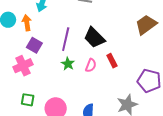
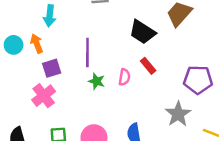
black trapezoid: (94, 38) -> (142, 32), moved
purple square: (34, 45) -> (52, 68), turned -35

